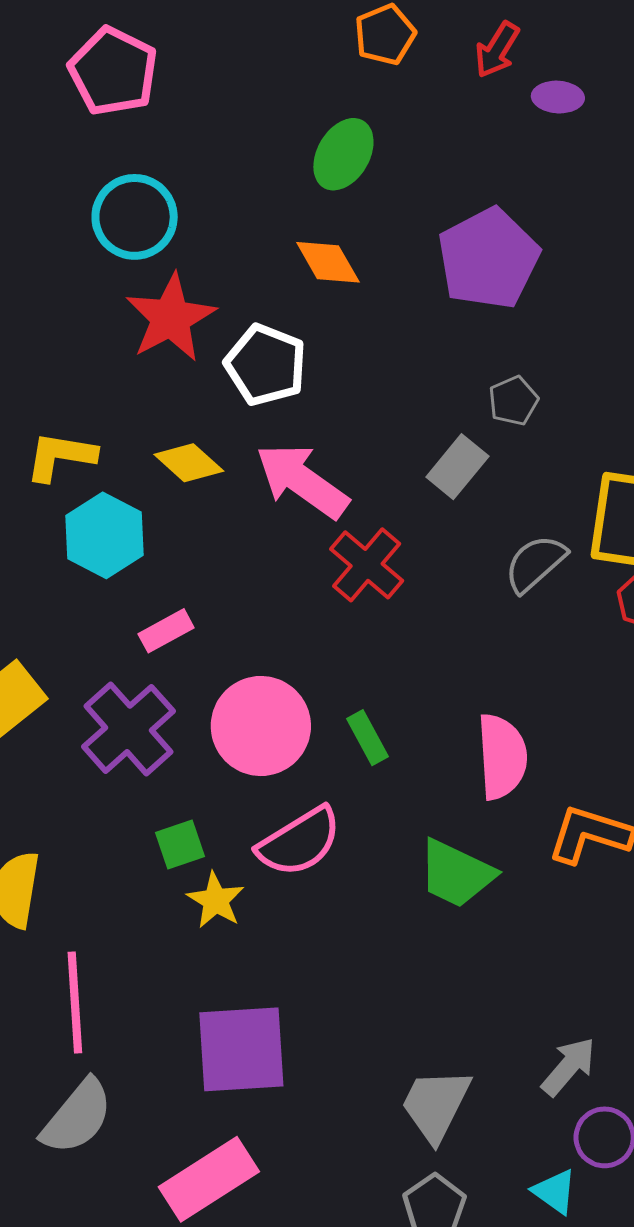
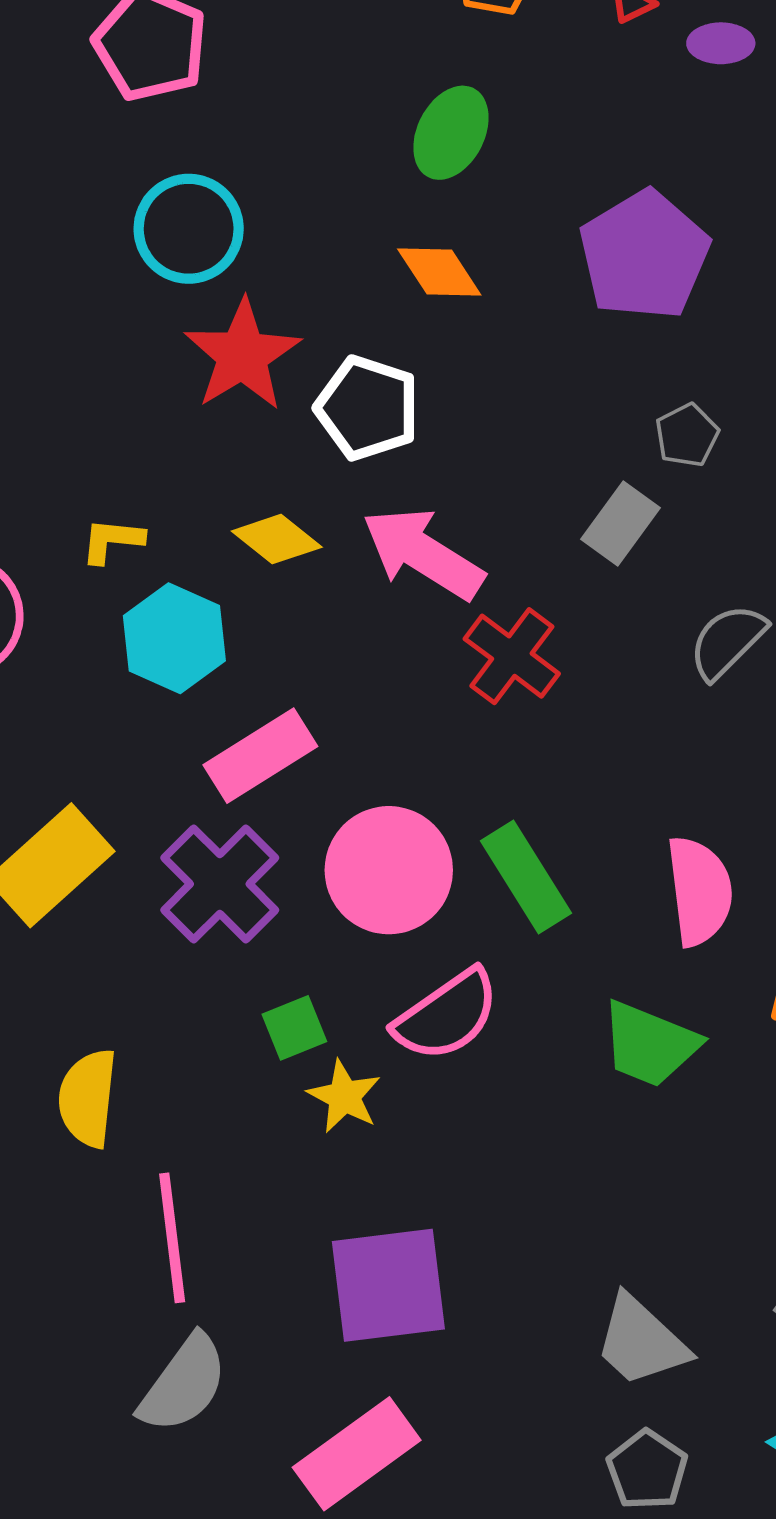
yellow L-shape: (61, 456) -> (112, 540), size x0.7
pink rectangle: (166, 631) -> (260, 756), size x1.6
green rectangle: (367, 738) -> (526, 877), size x1.6
gray trapezoid: (436, 1105) -> (641, 1341), turned -70

